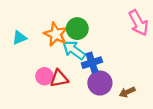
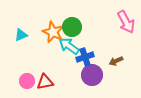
pink circle: (44, 76) -> (27, 81), moved
red triangle: (59, 78) -> (45, 82), moved
brown arrow: (127, 92) -> (116, 61), moved

